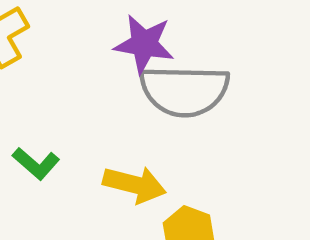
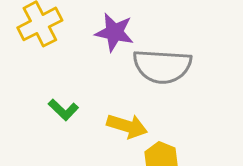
purple star: (144, 44) -> (114, 32), moved

